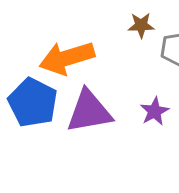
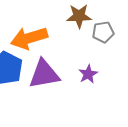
brown star: (141, 25) -> (79, 16), size x1.4

